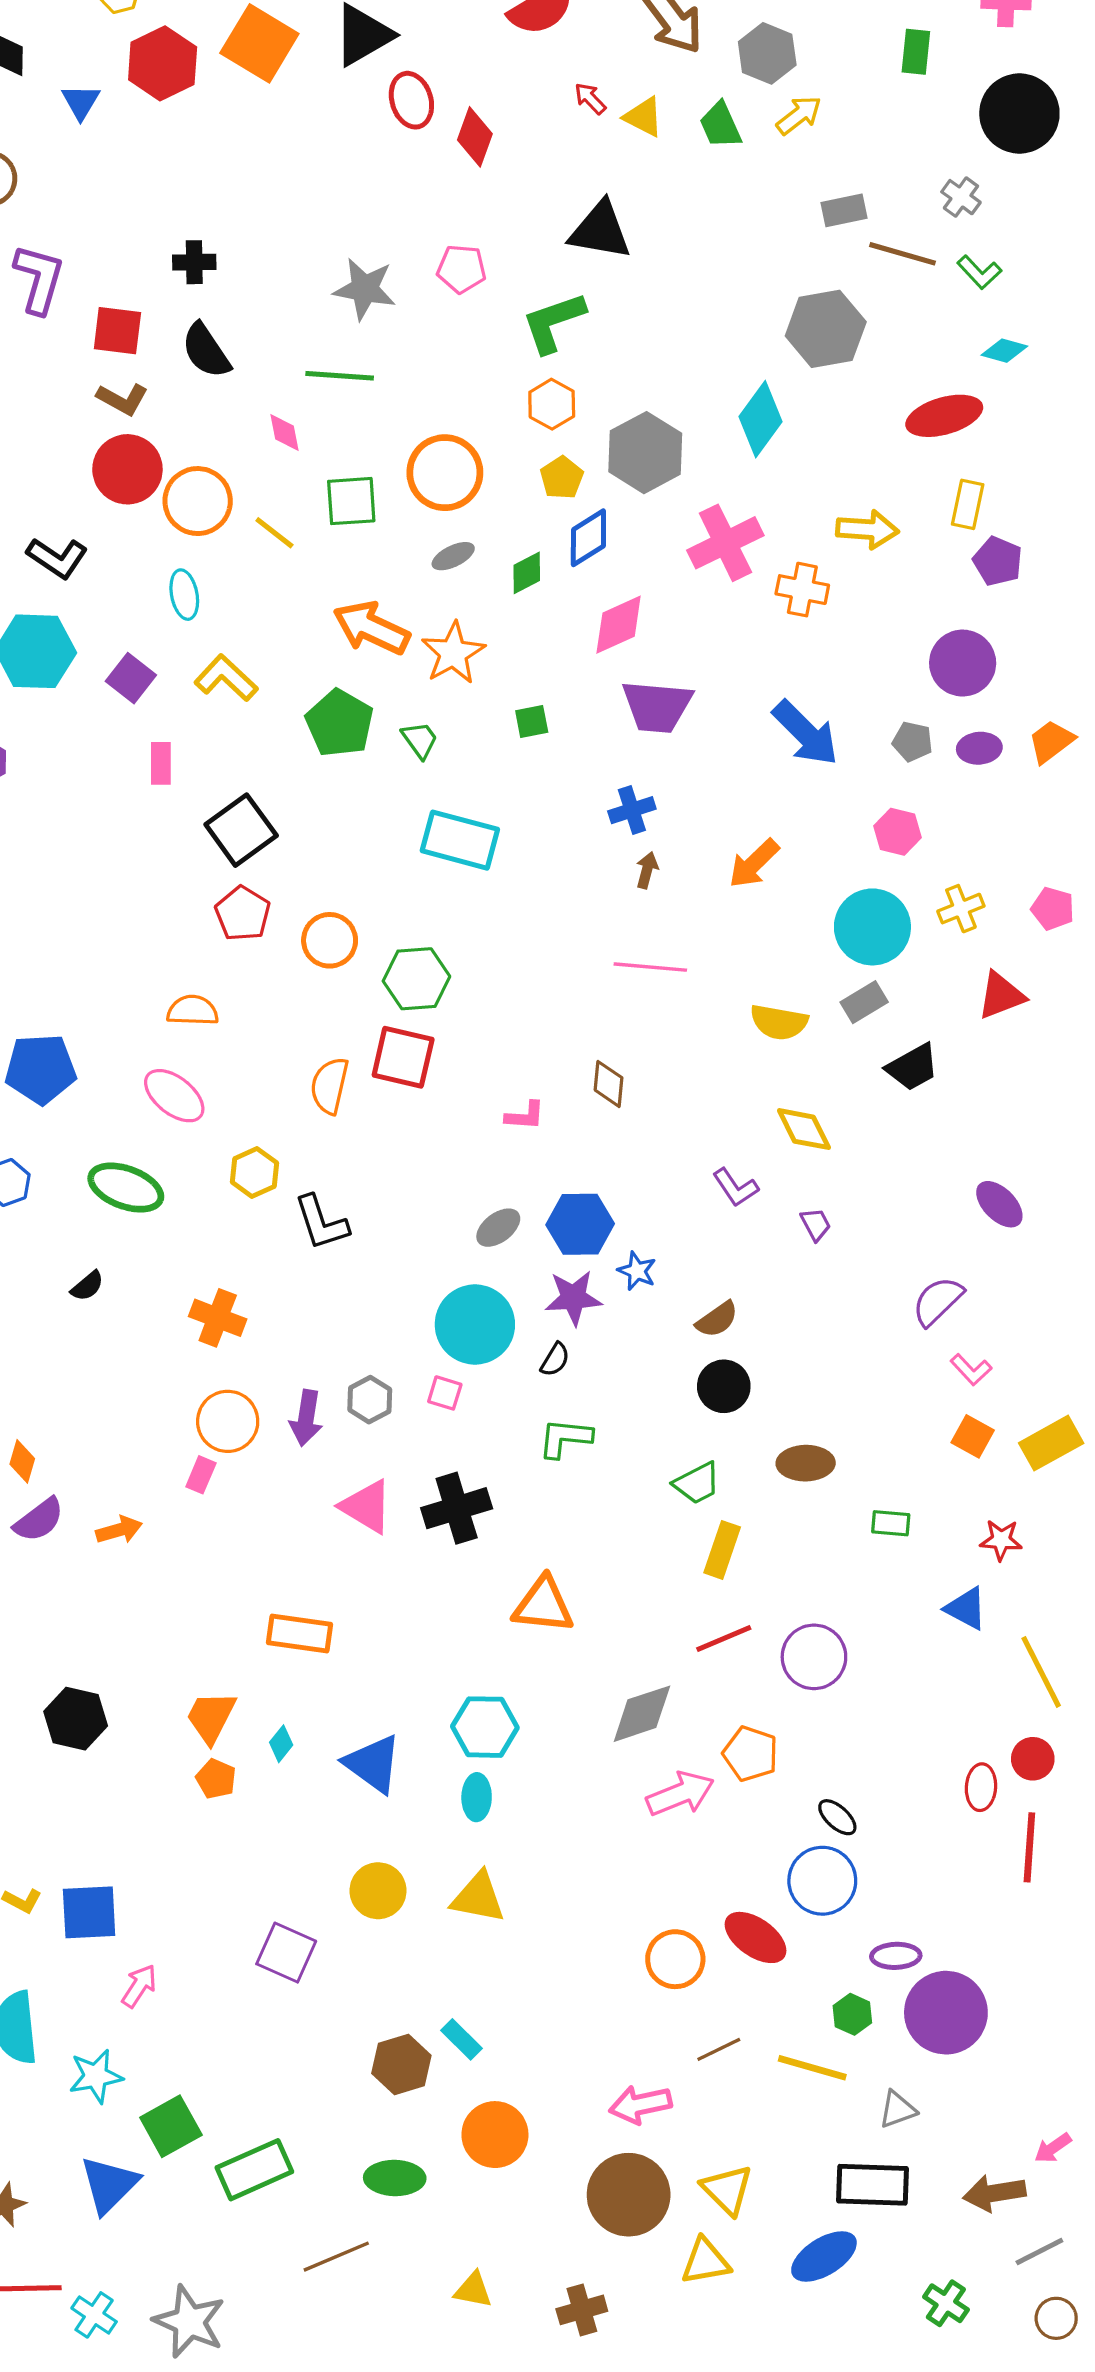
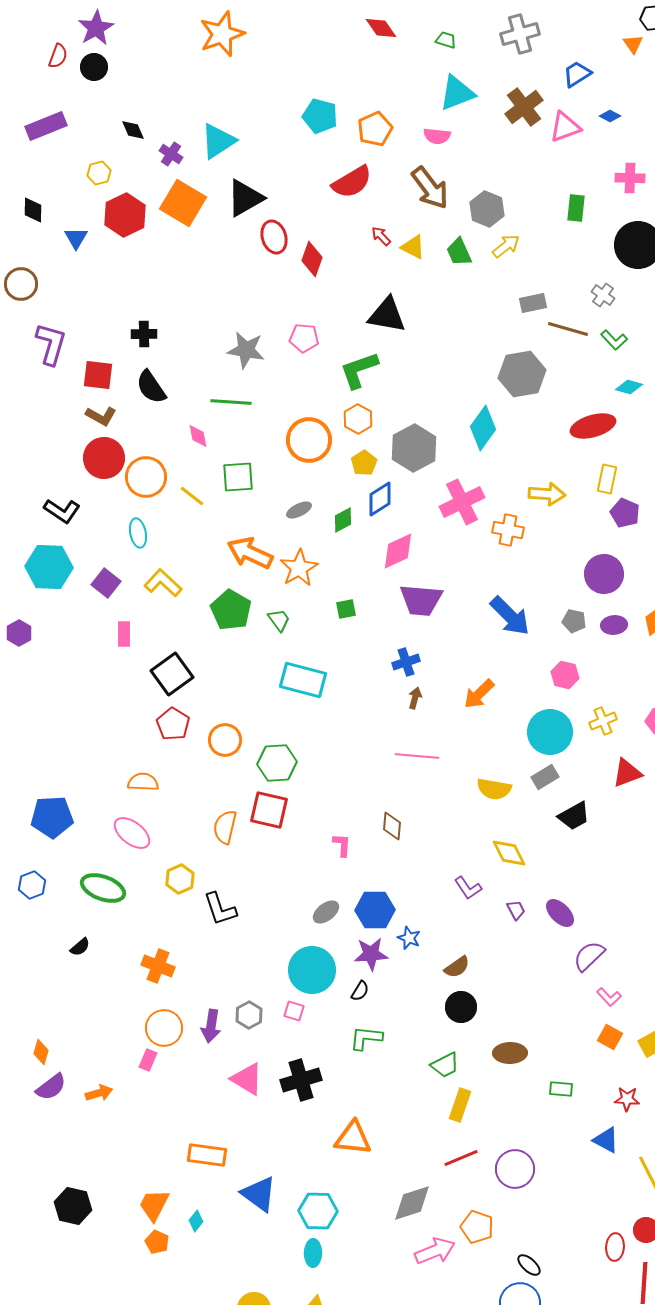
orange circle: (445, 473) -> (309, 440), moved
pink L-shape: (525, 1116) -> (342, 845), turned -90
purple ellipse: (999, 1204) -> (560, 913), moved
blue triangle: (373, 1764) -> (259, 1194), moved

